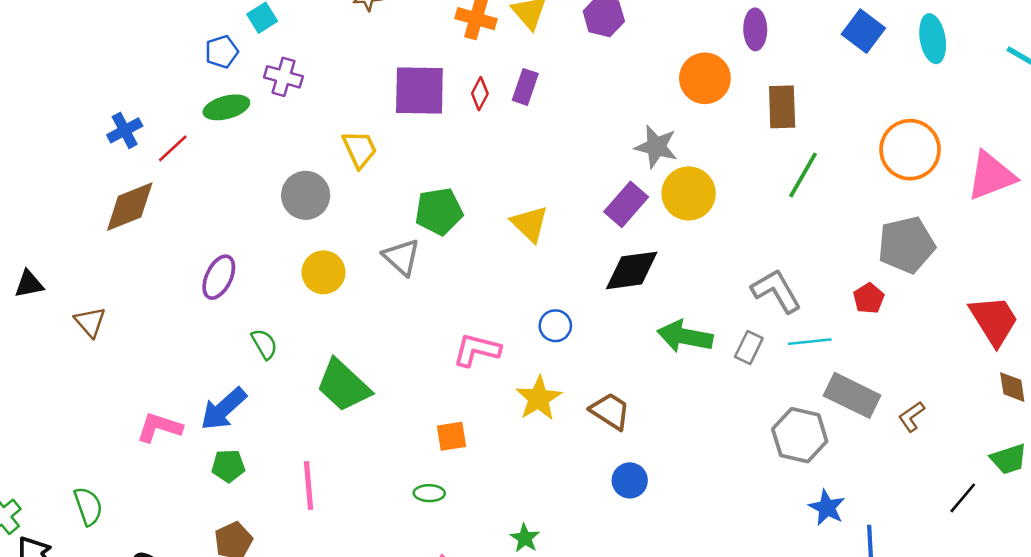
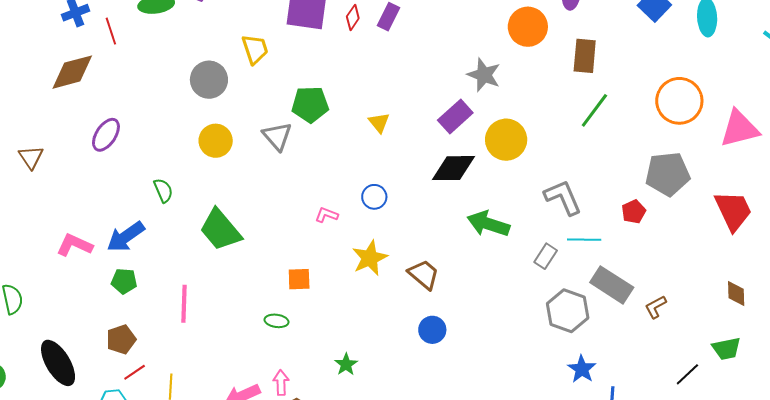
red line: (173, 148) -> (111, 31), turned -72
yellow circle: (689, 193) -> (506, 140), moved
yellow triangle: (530, 224) -> (379, 123), size x0.7
purple ellipse: (219, 277) -> (106, 135), moved
red trapezoid: (994, 320) -> (733, 211), moved
blue circle: (555, 326) -> (374, 197), moved
gray rectangle: (749, 347) -> (546, 256), moved
pink L-shape: (477, 350) -> (326, 215), size x0.6

